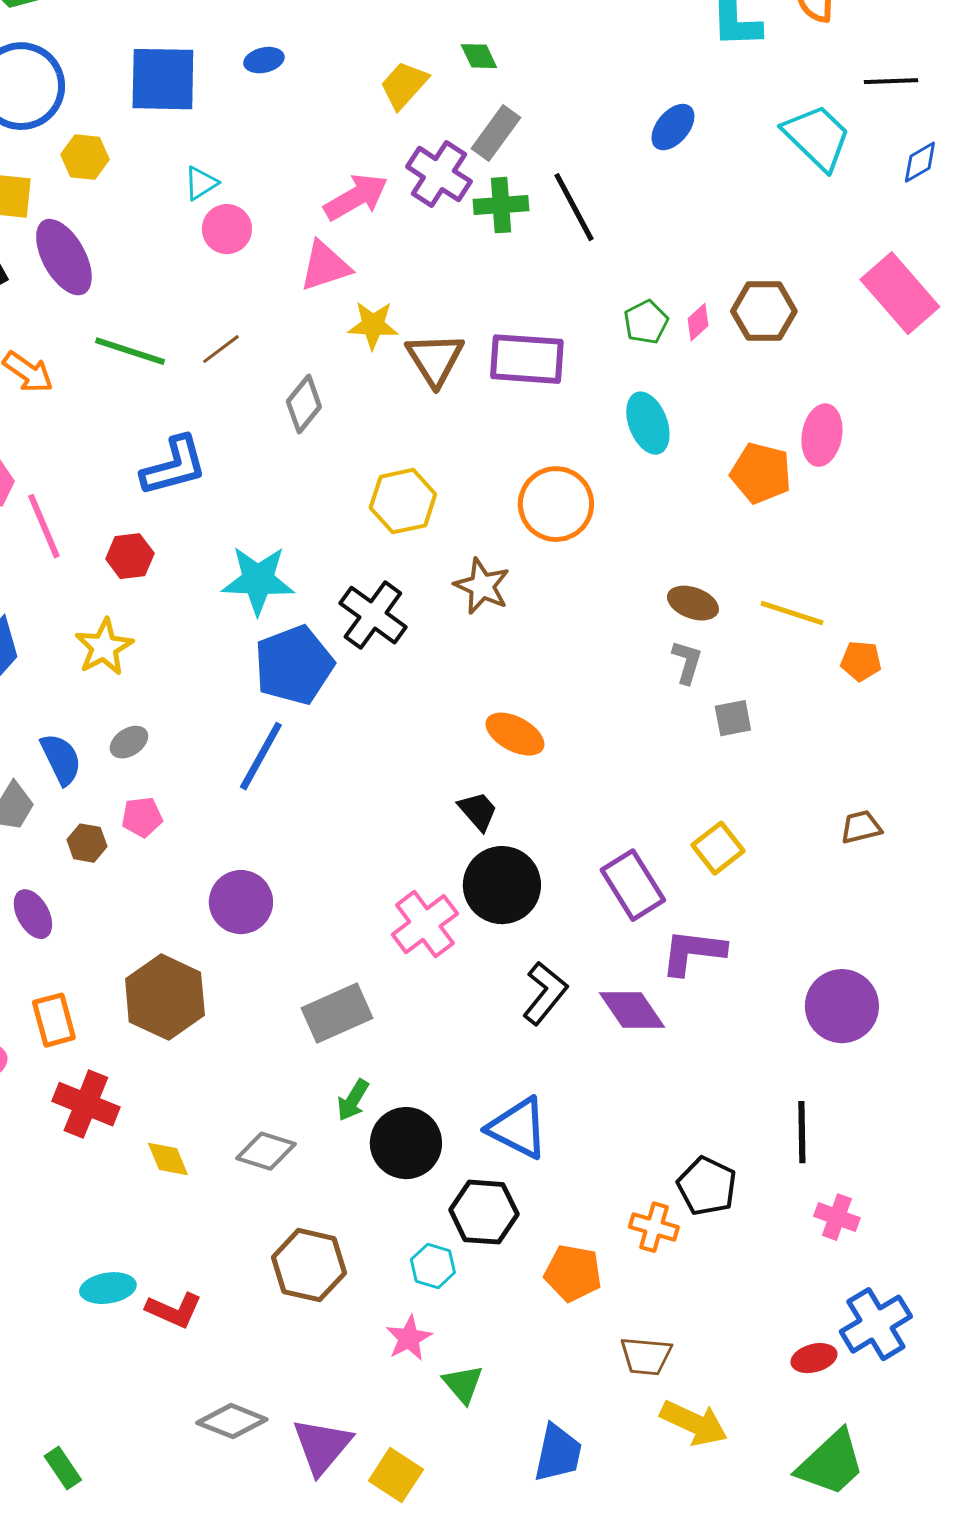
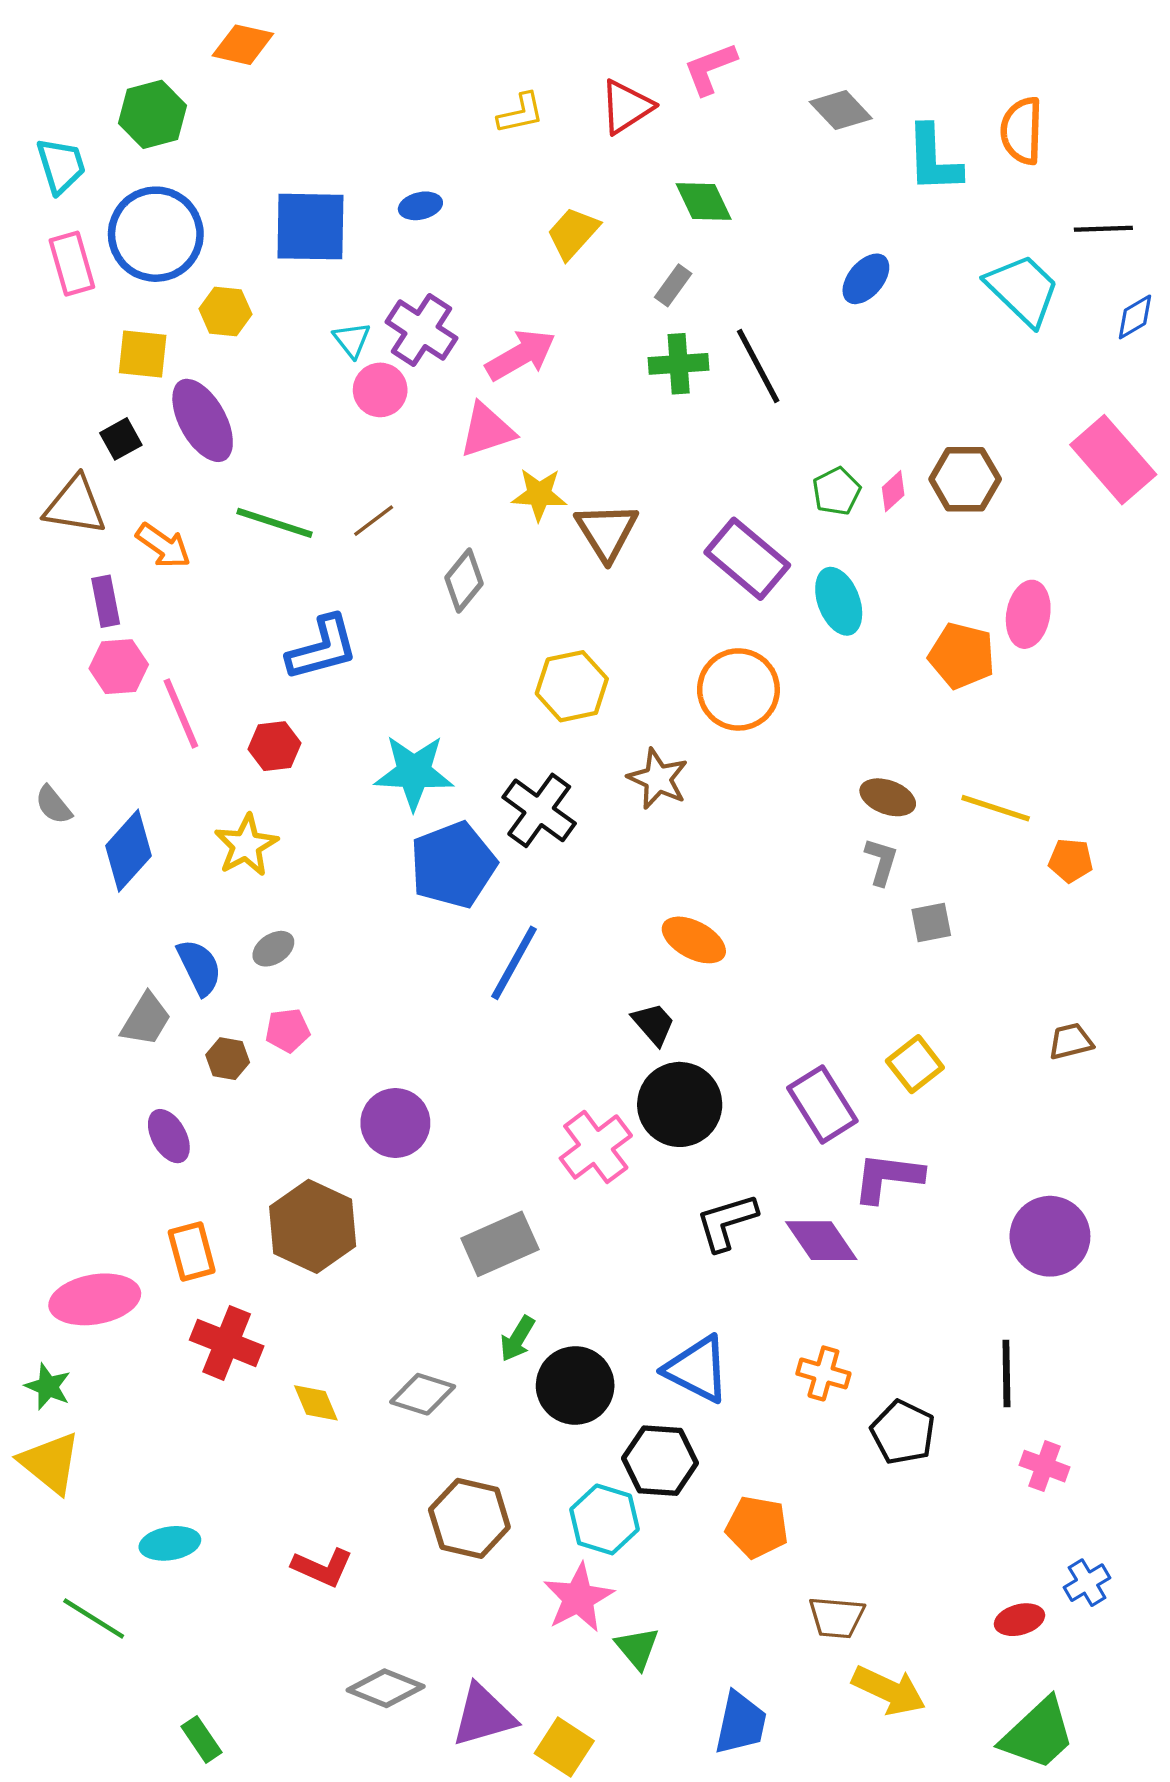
green diamond: (479, 56) -> (704, 202), moved, size x1.4
gray rectangle: (496, 133) -> (673, 285), size x0.7
purple cross: (439, 174) -> (422, 330), moved
cyan triangle: (201, 183) -> (352, 340), turned -36
purple rectangle: (527, 359) -> (747, 559), moved, turned 36
blue line: (261, 756) -> (514, 963), moved
black L-shape: (545, 993) -> (726, 1222), turned -146
orange cross: (654, 1227) -> (823, 1373), moved
cyan hexagon: (433, 1266) -> (605, 1519), size x1.4
cyan ellipse: (108, 1288) -> (170, 1543), moved
blue cross: (876, 1324) -> (1087, 1583), size x0.6
pink star: (409, 1338) -> (578, 1598), size x1.4
purple triangle: (322, 1446) -> (484, 1715), turned 34

